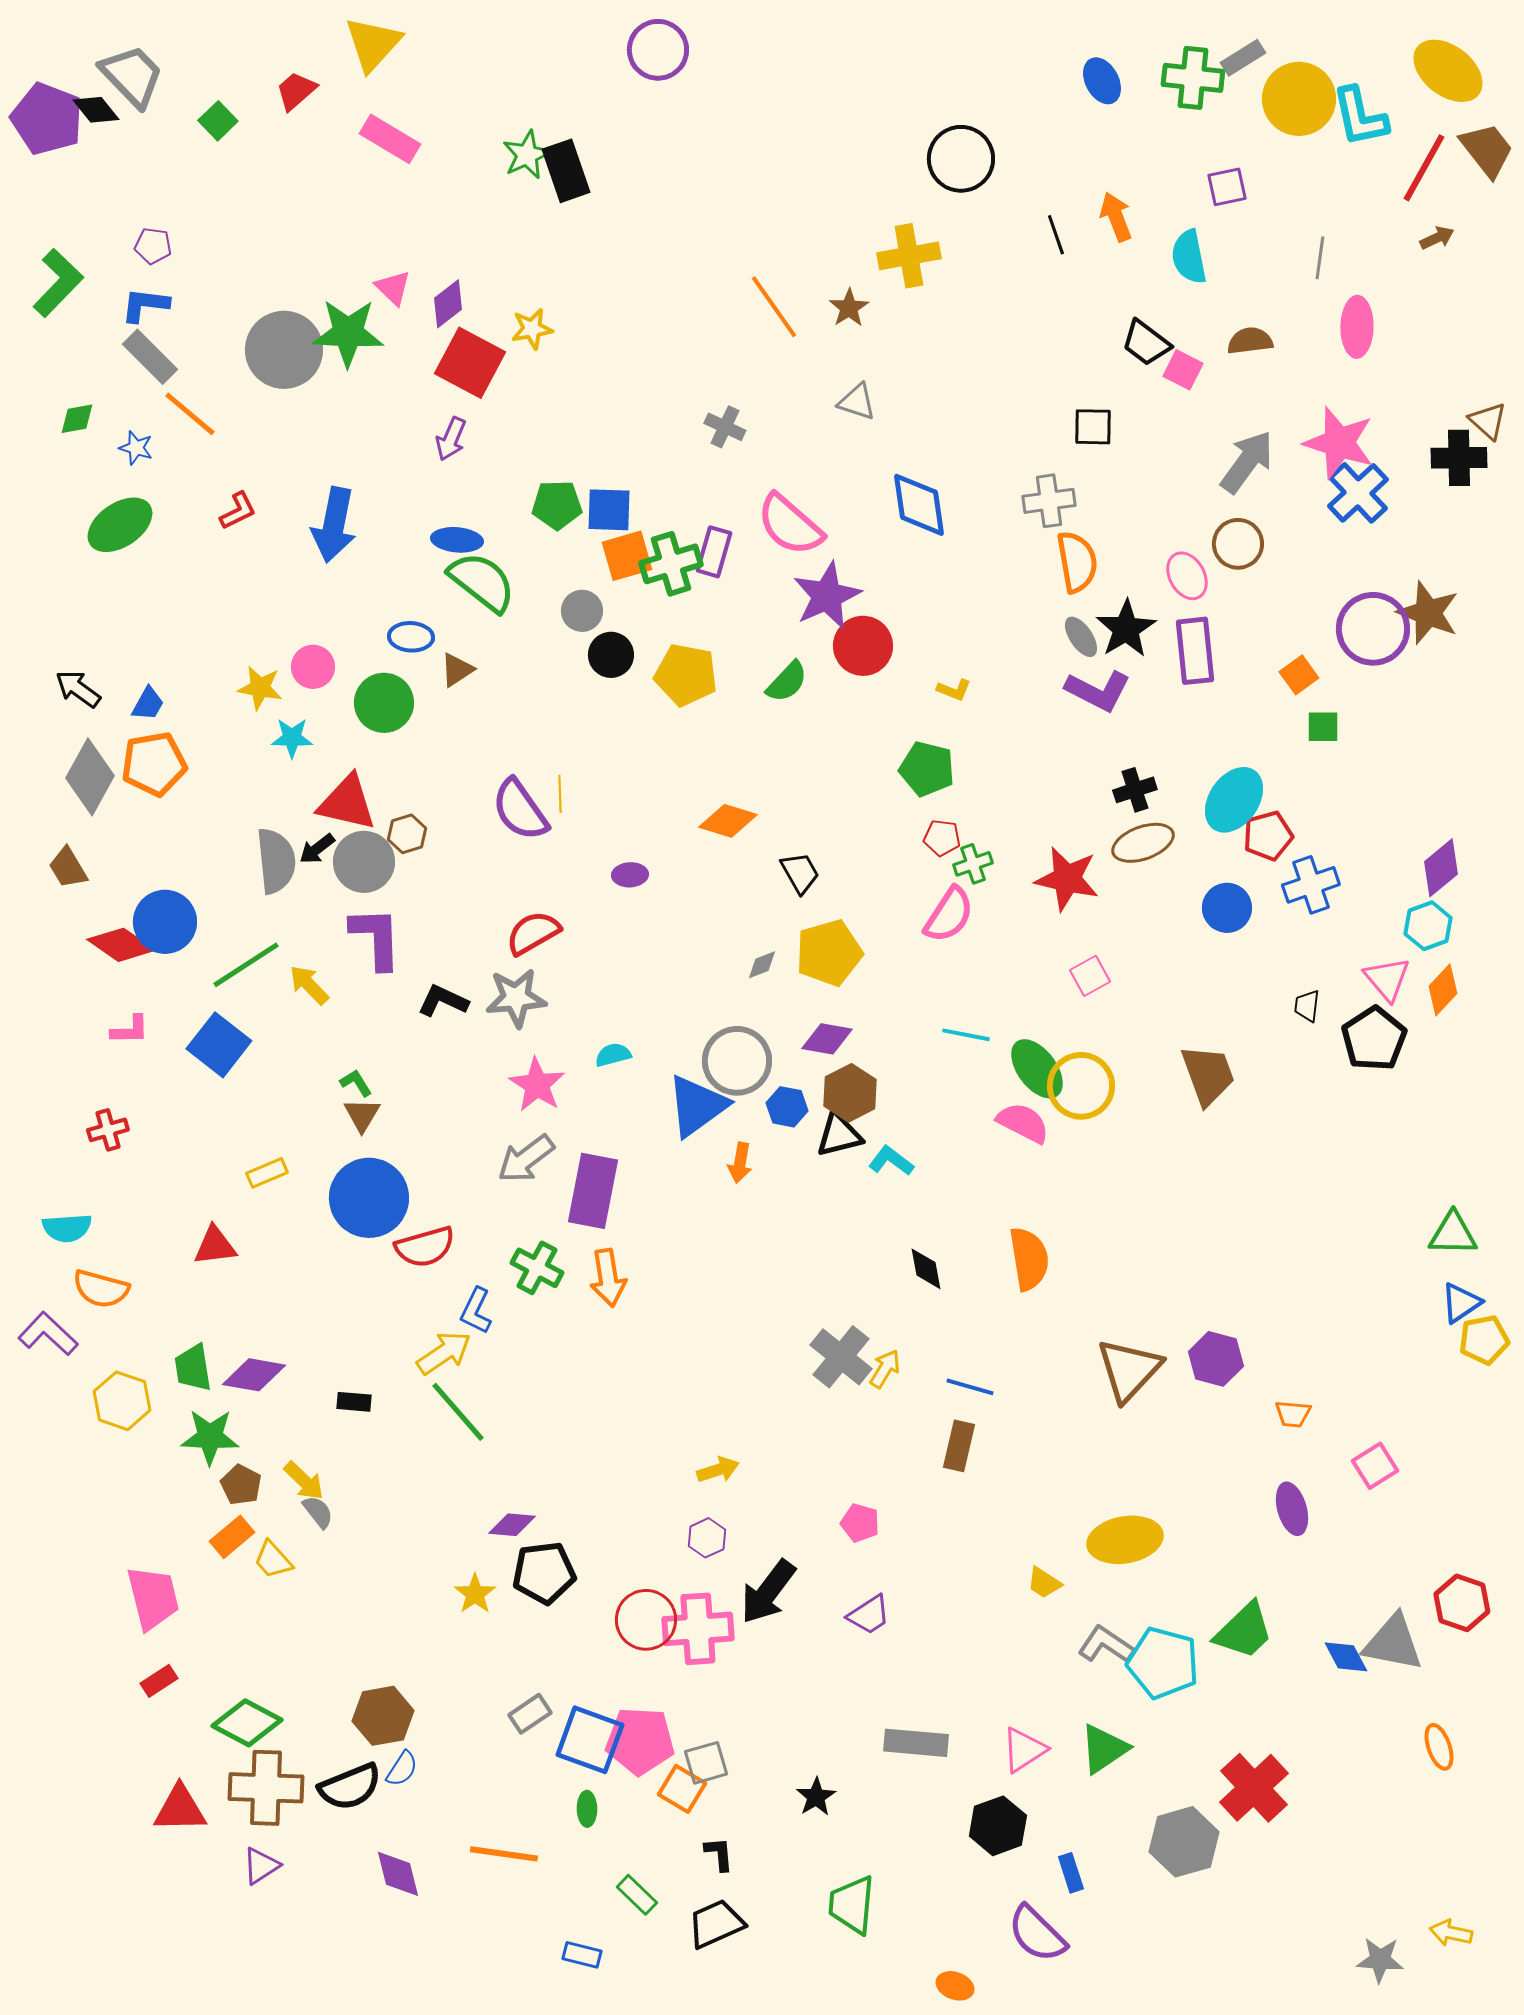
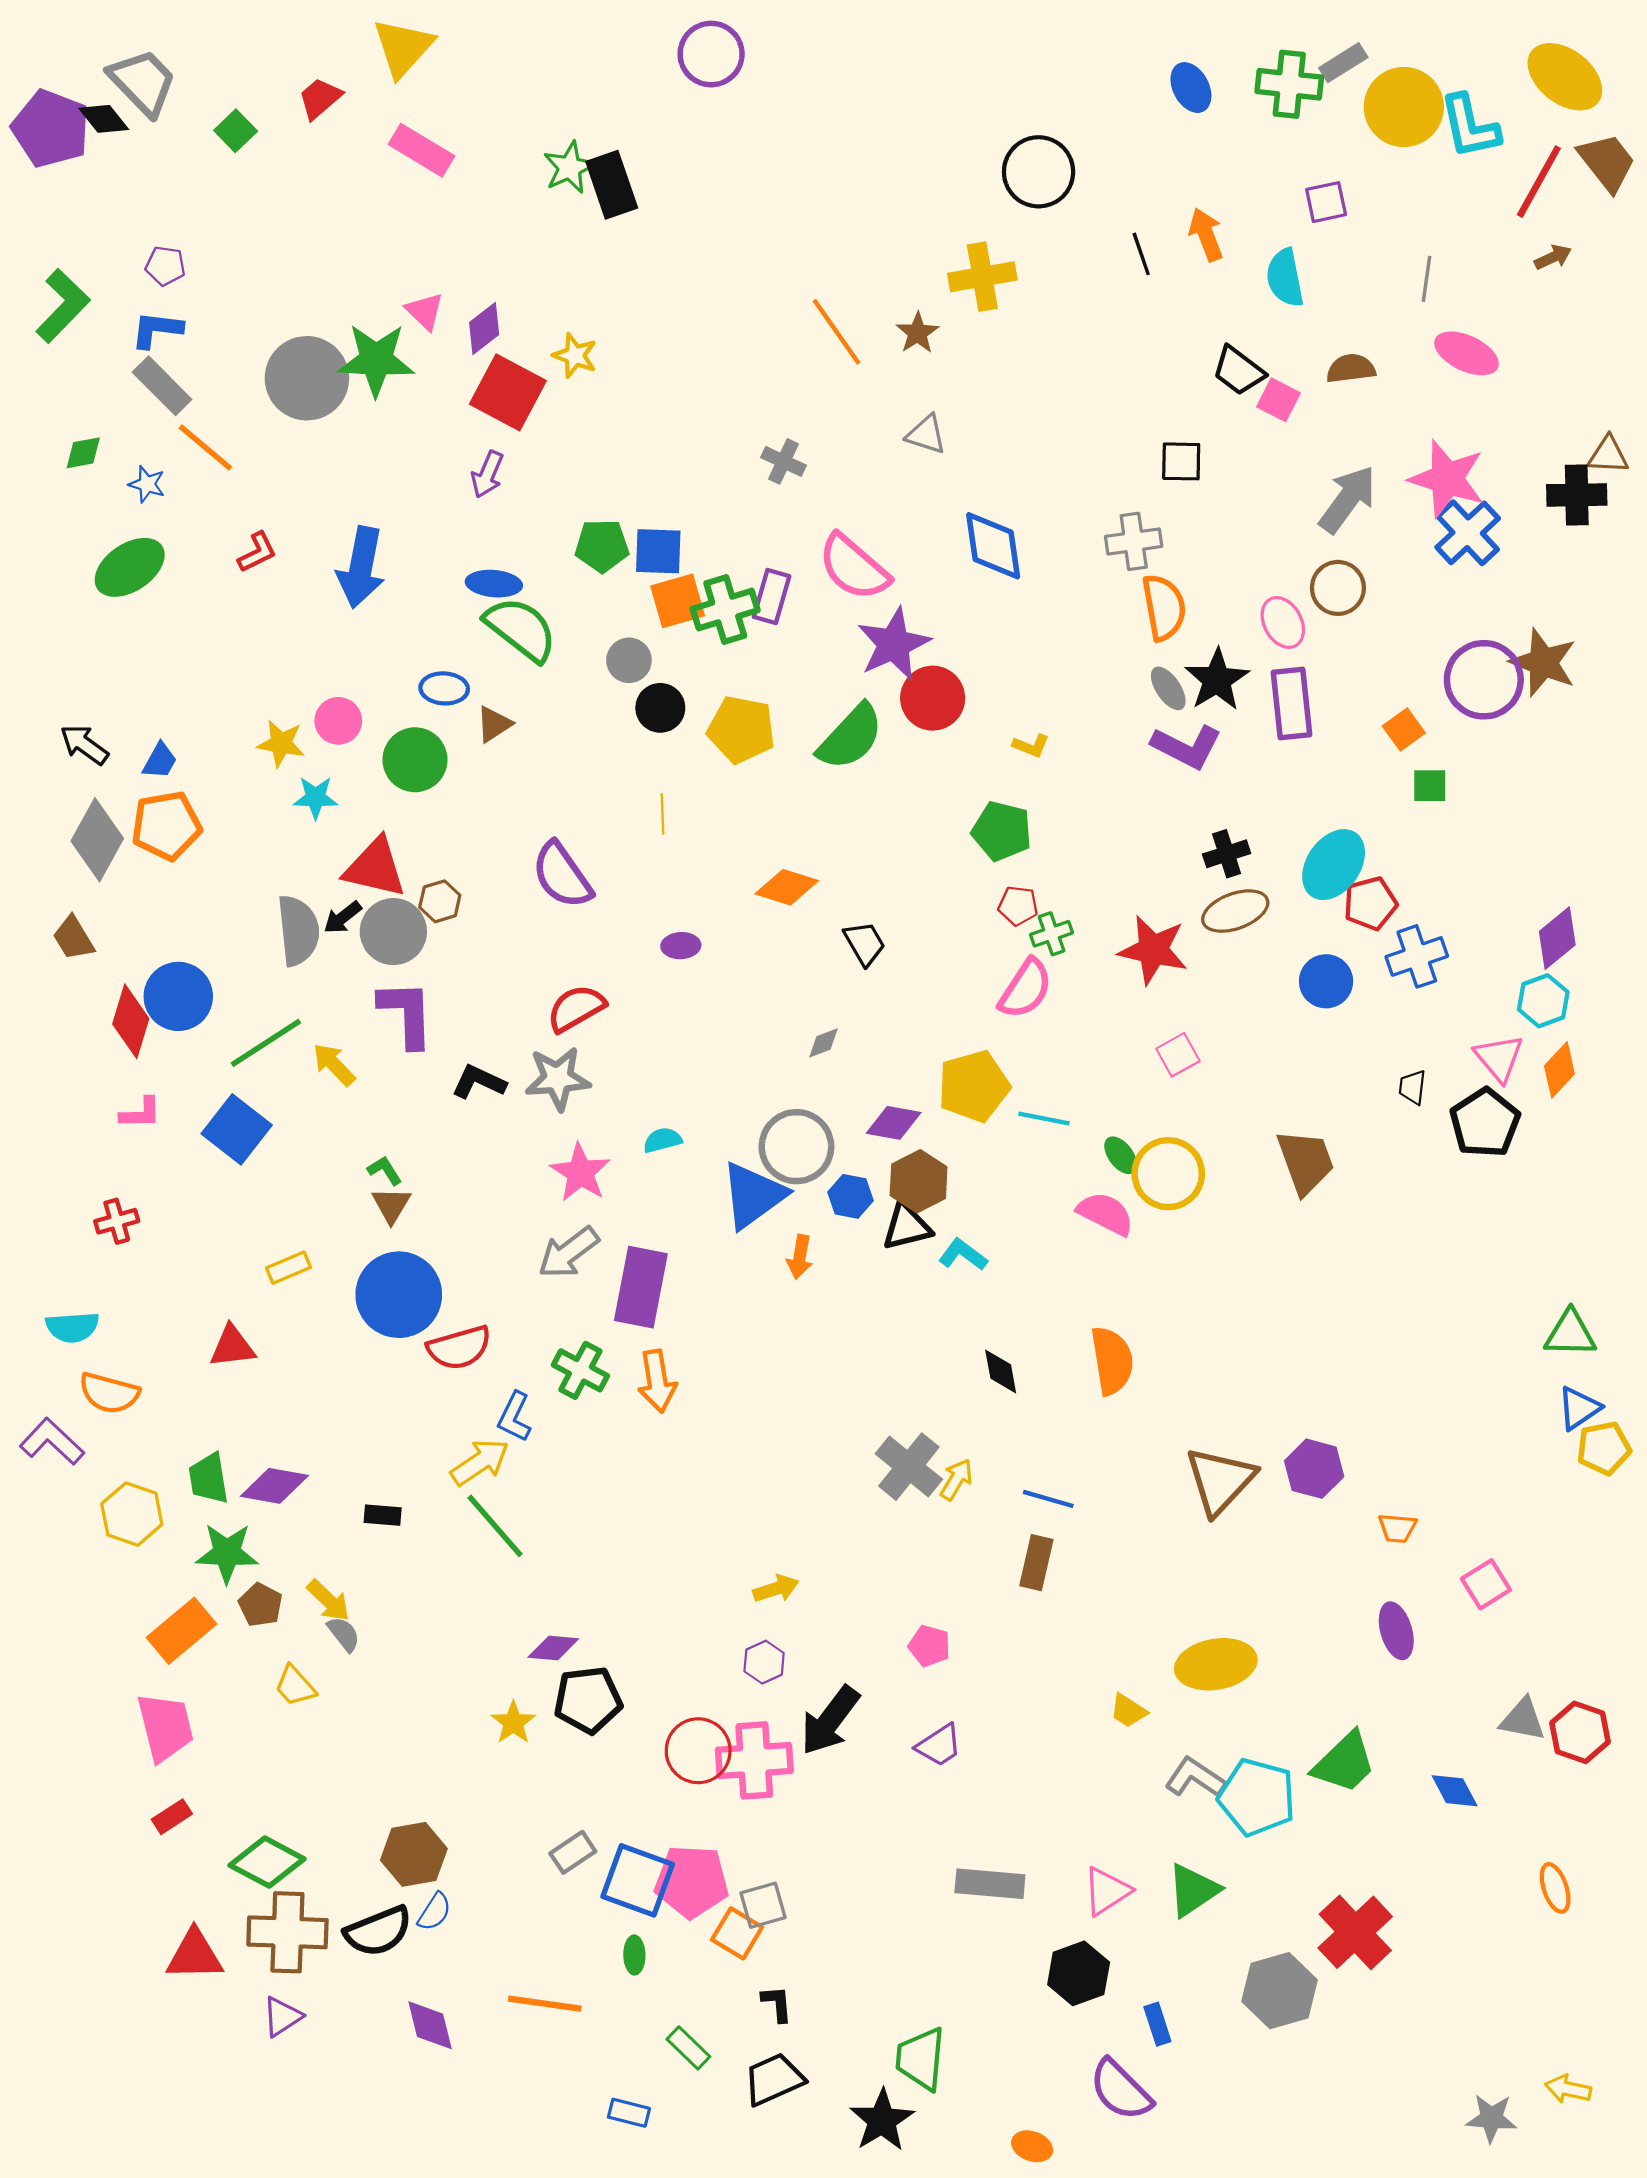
pink ellipse: (1357, 327) -> (1467, 353), turned -66
yellow star: (532, 329) -> (575, 356), turned 30
brown triangle: (1488, 421) -> (1608, 455), turned -39
green semicircle: (787, 682) -> (851, 737), size x1.5
yellow line: (560, 794) -> (662, 814), moved
red diamond: (121, 945) -> (131, 1021), turned 72
yellow pentagon: (829, 953) -> (974, 1086), moved
green ellipse: (1037, 1069) -> (1121, 1155), size x0.6
orange rectangle: (232, 1537) -> (182, 1631), moved, size x1.4
gray triangle: (1393, 1643) -> (1523, 1719), moved, size x0.7
black star: (816, 1797) -> (882, 2120), moved, size x1.5

